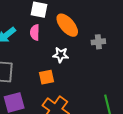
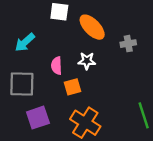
pink semicircle: (35, 32) -> (57, 66), moved

